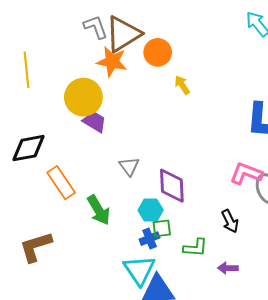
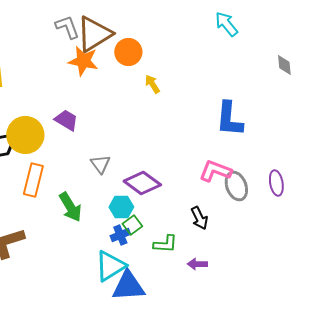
yellow circle: (83, 97) -> (25, 135), moved
orange rectangle: (61, 183) -> (33, 180), turned 48
purple diamond: (172, 186) -> (142, 183), turned -51
green square: (162, 228) -> (132, 225), turned -30
cyan triangle: (139, 270) -> (110, 266), turned 32

